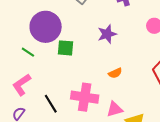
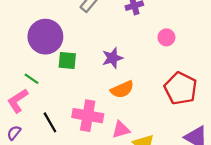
purple star: (107, 34) -> (112, 58), moved
green line: (28, 52) -> (31, 79), moved
orange semicircle: (115, 73) -> (122, 89), size x1.5

